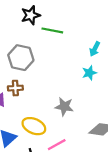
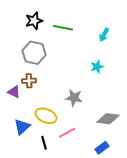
black star: (31, 15) -> (34, 21), moved
cyan arrow: (95, 49) -> (104, 35), moved

